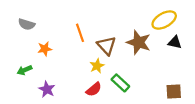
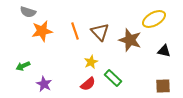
gray semicircle: (27, 24) -> (28, 12), moved
black triangle: (175, 42) -> (164, 51), moved
brown triangle: (107, 46) -> (100, 32), moved
orange star: (45, 49) -> (42, 31), moved, size x1.5

